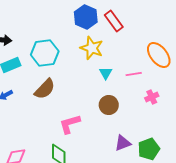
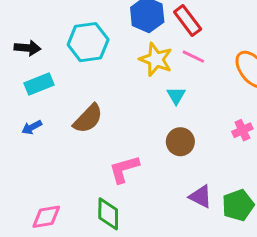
cyan hexagon: (45, 53) -> (88, 42), moved
pink line: (134, 74) -> (193, 57), moved, turned 35
purple triangle: (123, 143) -> (201, 197), turned 48

